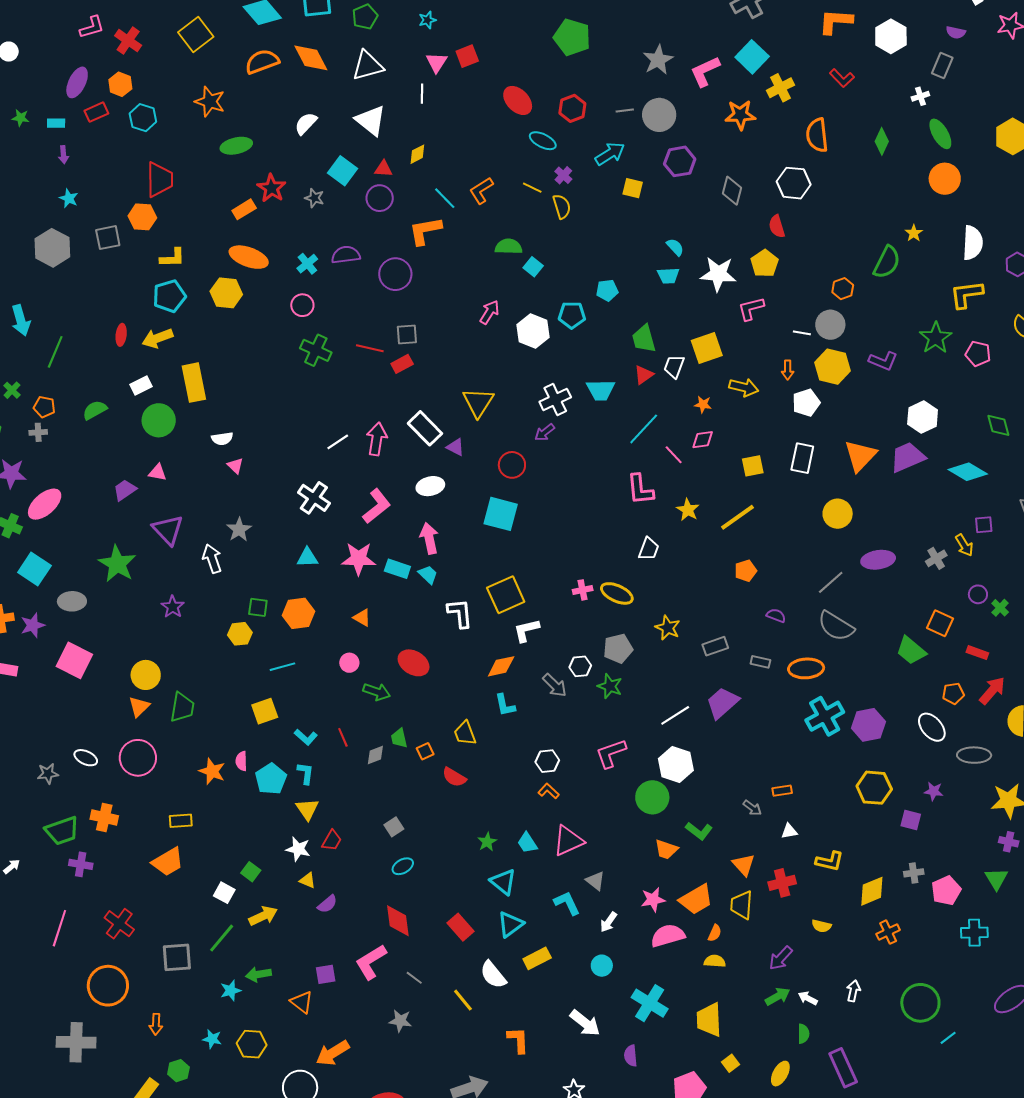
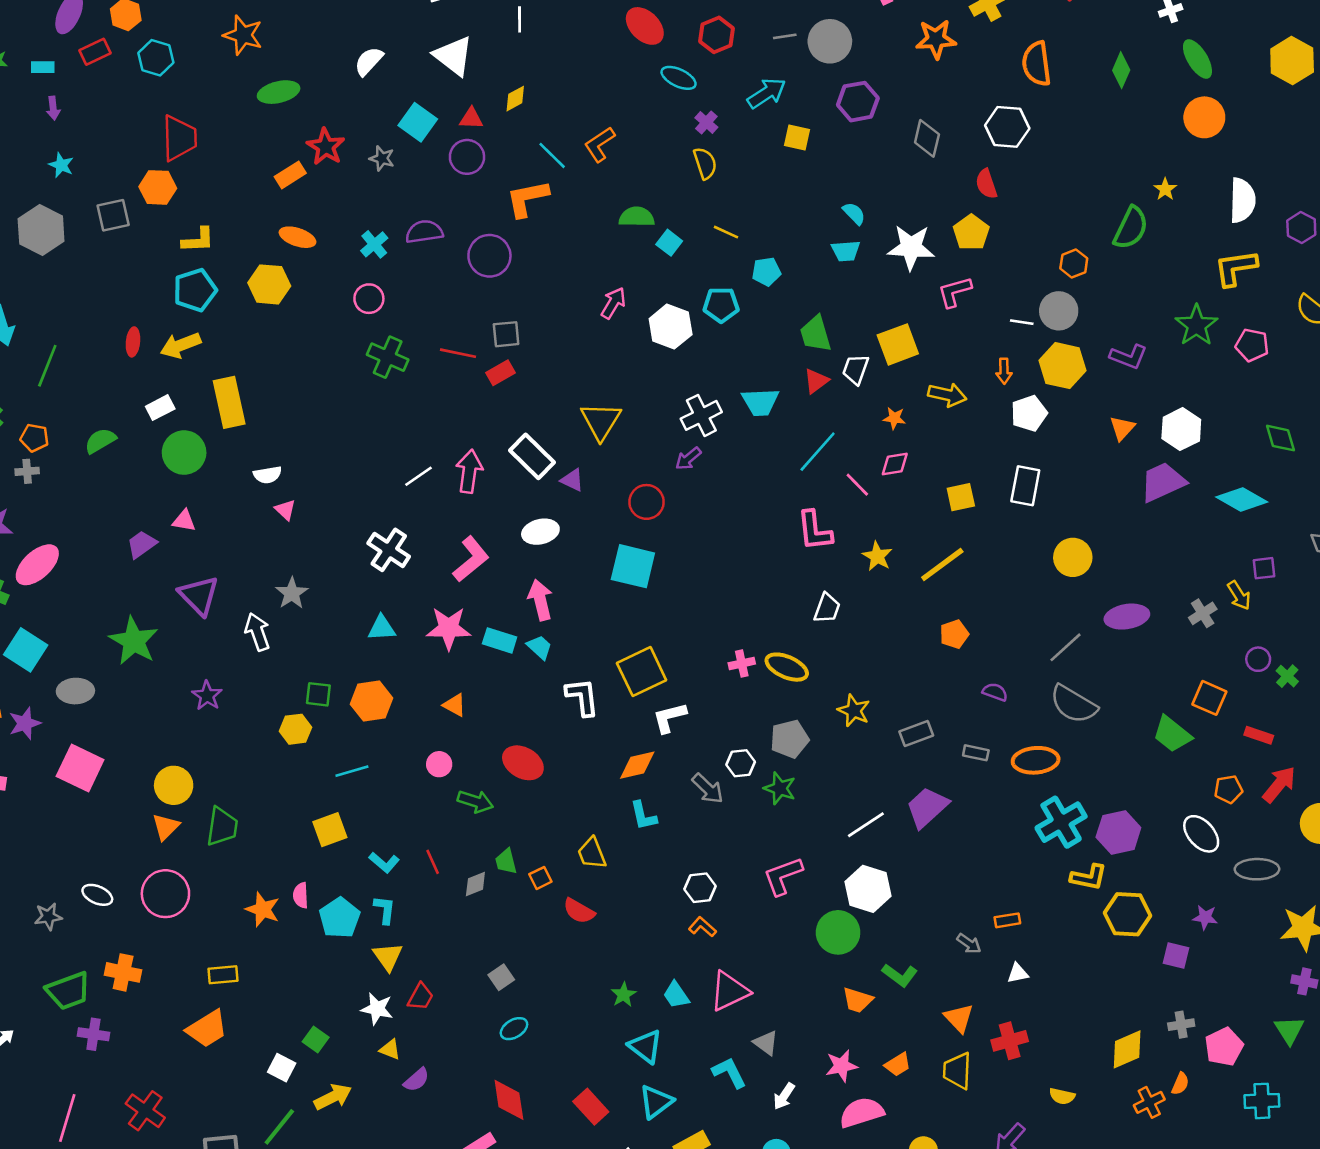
yellow line: (532, 188) -> (726, 232), moved
orange ellipse: (249, 257) -> (298, 237), size x0.7
orange triangle: (860, 456) -> (1122, 428), moved, size x0.6
yellow L-shape: (830, 861) -> (1089, 877), moved
orange trapezoid: (696, 899) -> (898, 1064), size x0.6
orange semicircle: (715, 933) -> (1180, 1084), moved

